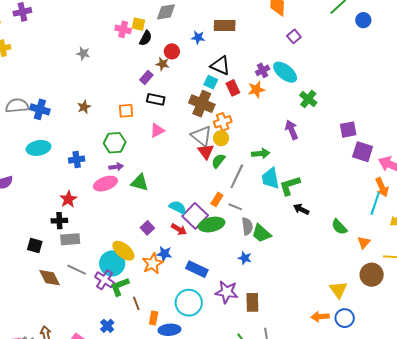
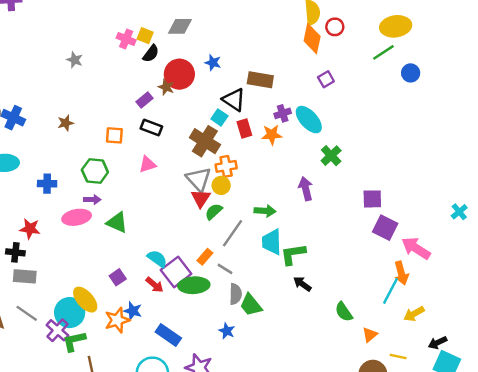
brown rectangle: (225, 25) -> (260, 80), moved
red circle: (172, 51) -> (179, 74), size x1.6
red star: (68, 199) -> (30, 229), turned 30

